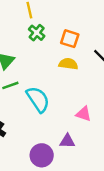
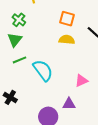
green cross: (37, 33) -> (19, 20), moved
pink triangle: (84, 114) -> (81, 81), turned -40

